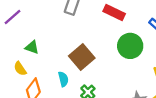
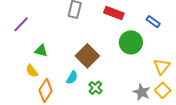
cyan semicircle: (63, 79) -> (72, 78), turned 48

